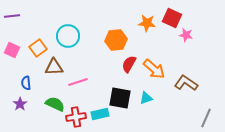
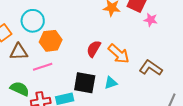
orange hexagon: (116, 40) -> (51, 41), moved

